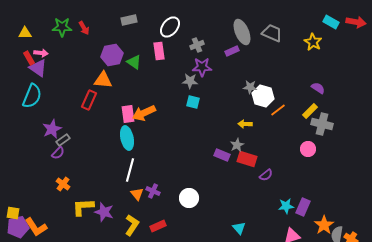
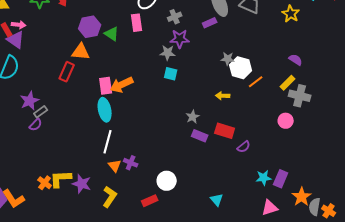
gray star: (237, 145) -> (193, 117), moved
purple rectangle: (222, 155) -> (200, 136), moved
orange cross: (63, 184) -> (45, 183), moved
white circle: (189, 198) -> (167, 181), moved
red rectangle: (158, 226) -> (150, 201), moved

